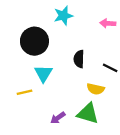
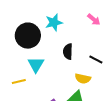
cyan star: (63, 16) -> (54, 23), moved
pink arrow: (108, 23) -> (94, 20), turned -144

